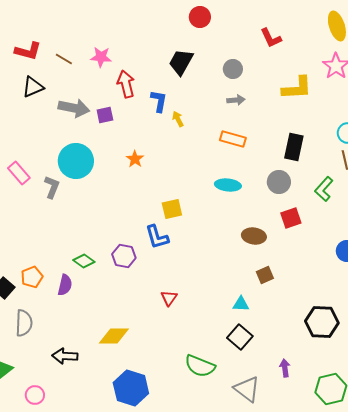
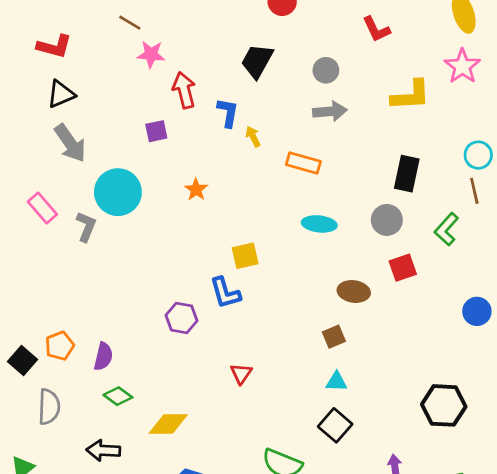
brown line: (64, 59) -> (130, 23), moved
gray arrow: (236, 100) -> (330, 111), size x1.4
gray arrow: (74, 108) -> (70, 143), moved, turned 44
orange rectangle: (233, 139) -> (303, 163), moved
green diamond: (84, 261) -> (118, 396), moved
brown square: (265, 275) -> (334, 337), moved

